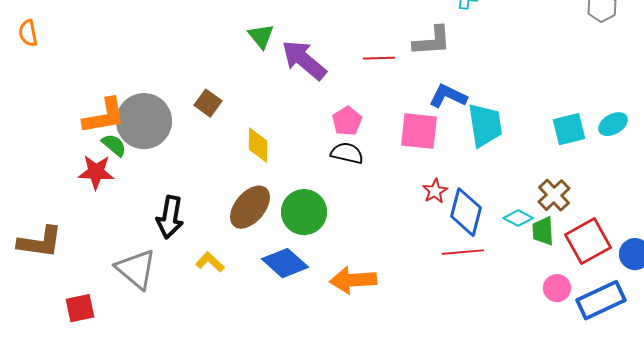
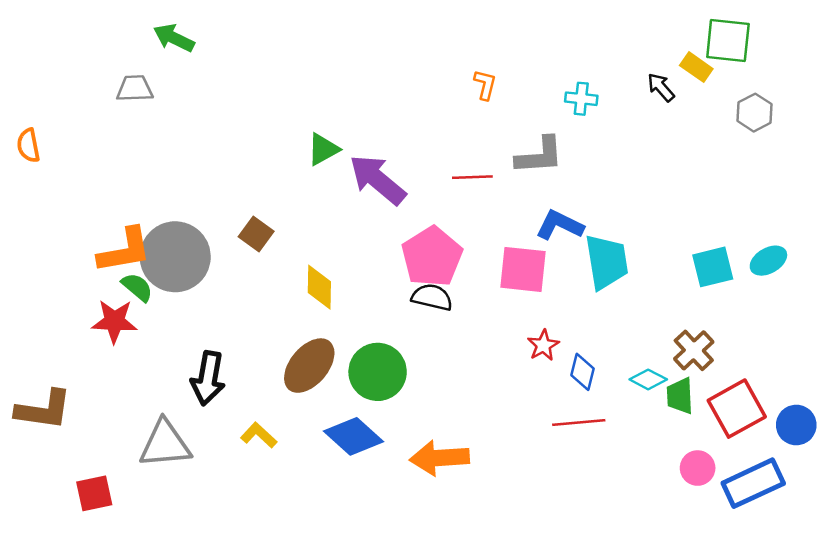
green triangle: (261, 36) -> (323, 149), turned 40
pink pentagon: (347, 121) -> (432, 257), size x1.6
blue diamond: (466, 212) -> (582, 372), size x0.6
gray triangle: (136, 269) -> (165, 444), turned -45

